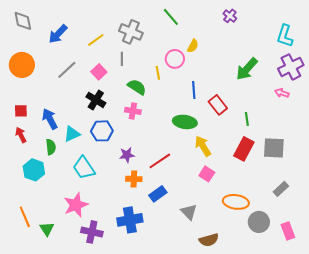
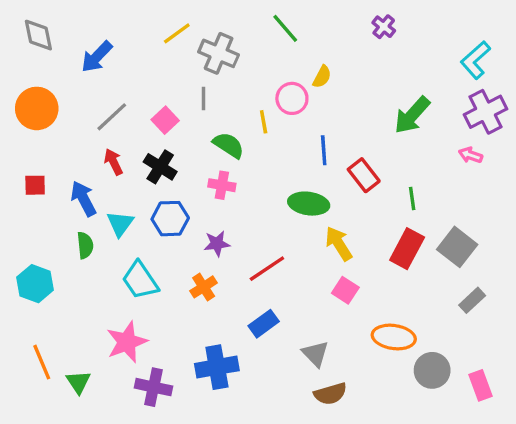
cyan L-shape: (285, 36) -> (475, 60), turned 30
yellow line: (96, 40) -> (177, 33), moved
cyan triangle: (72, 134) -> (120, 224), turned -30
red arrow: (21, 135) -> (113, 162), moved
gray square: (274, 148) -> (457, 247), turned 35
purple star: (127, 155) -> (217, 244), moved
cyan hexagon: (34, 170) -> (35, 284), moved
orange cross: (134, 179) -> (204, 287), moved, turned -35
gray rectangle: (281, 189) -> (472, 300), moved
brown semicircle: (209, 240) -> (330, 394), moved

